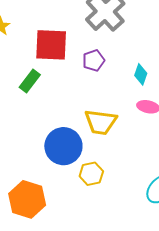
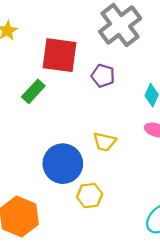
purple pentagon: (94, 60) -> (103, 76), turned 30
yellow trapezoid: (101, 122) -> (105, 142), size x0.7

